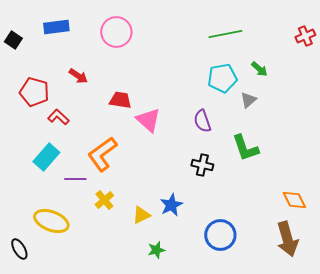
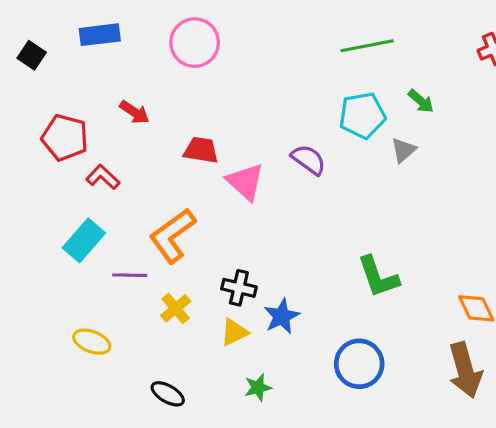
purple semicircle: (202, 121) -> (309, 160), moved, turned 145
green L-shape: (245, 148) -> (378, 277), moved
black cross: (202, 165) -> (239, 288), moved
yellow ellipse: (51, 221) -> (92, 342), size x0.7
black ellipse: (19, 249) -> (168, 394), moved, turned -30

